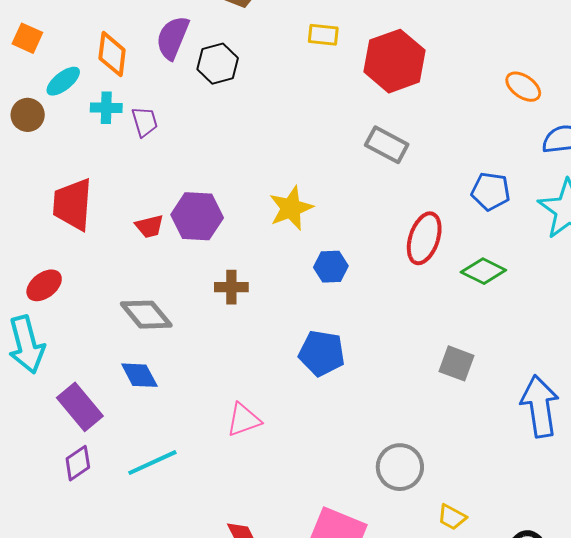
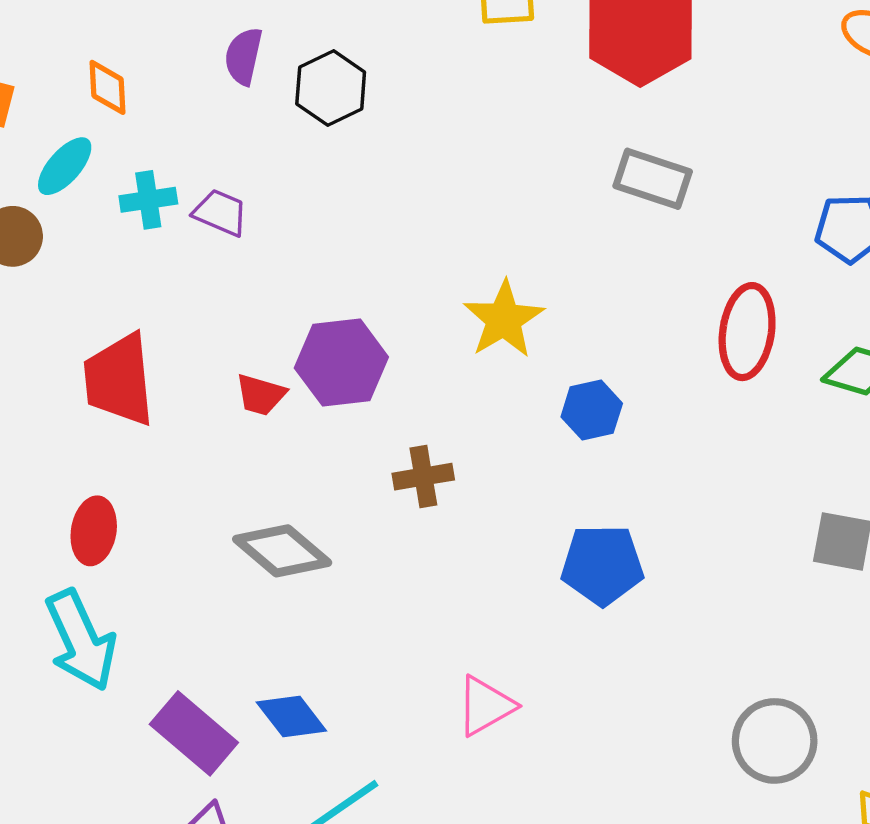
purple semicircle: (173, 38) -> (244, 56), size x0.7
orange diamond: (112, 54) -> (108, 87), moved, size x0.7
purple trapezoid: (145, 122) -> (220, 213), turned -40
red trapezoid: (149, 226) -> (261, 395), turned 40
red ellipse: (44, 285) -> (94, 531), turned -33
blue diamond: (139, 375) -> (291, 716), moved

